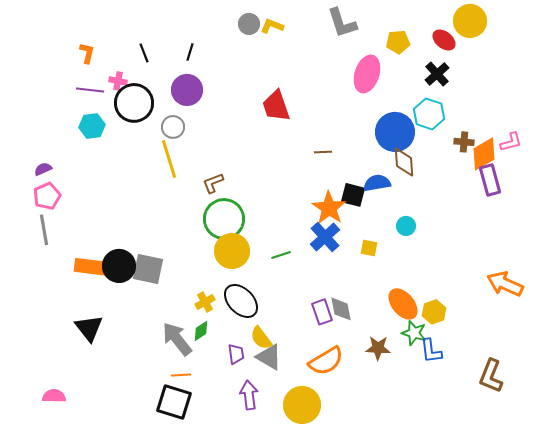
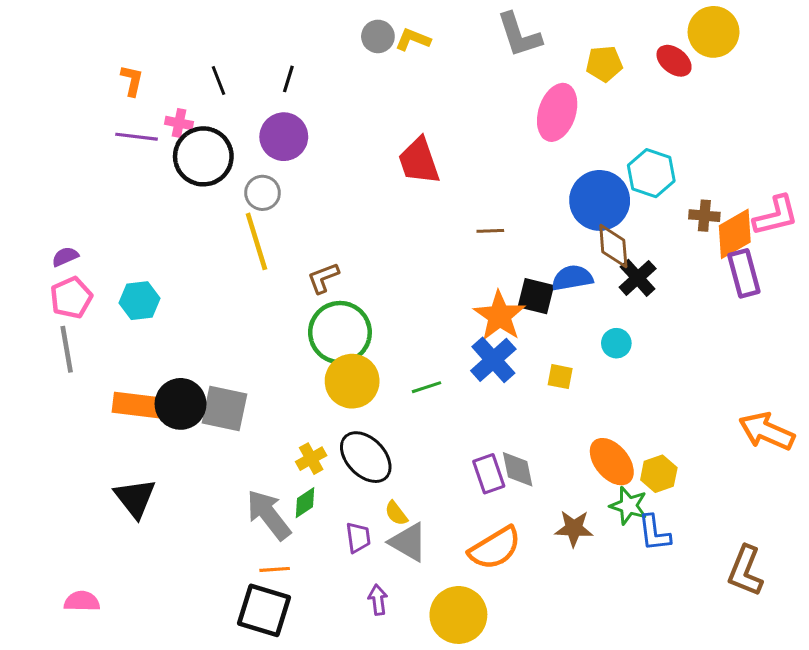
black cross: (437, 74) -> (638, 278), moved
cyan hexagon: (92, 126) -> (140, 301), moved
pink L-shape: (511, 142) -> (776, 216), size x1.4
yellow semicircle: (261, 338) -> (396, 513), size x0.7
purple arrow: (249, 395) -> (378, 600), size x0.7

